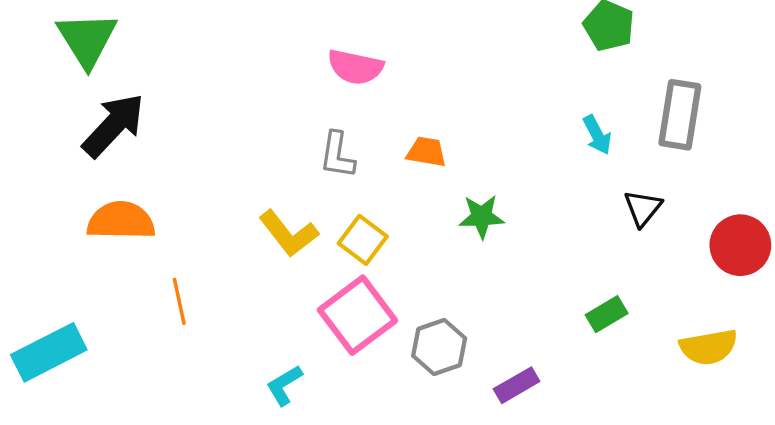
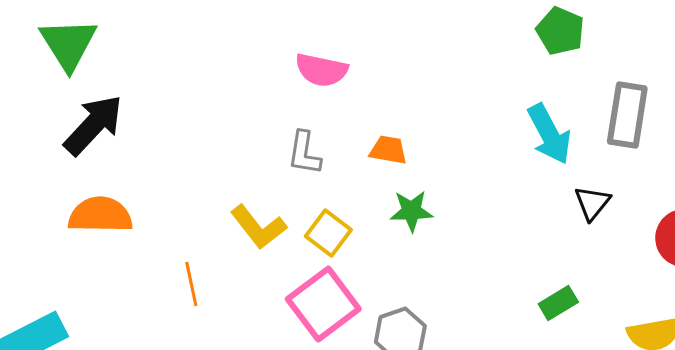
cyan arrow: (597, 135) -> (549, 134), size x1.6
green star: (482, 217) -> (411, 211), moved
orange line: (179, 301) -> (191, 284), moved

